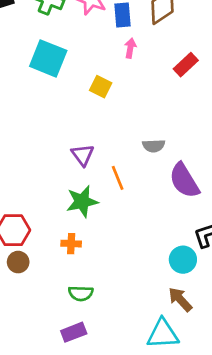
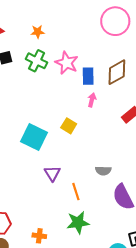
cyan square: (48, 58) -> (34, 137), moved
green star: (82, 201) -> (78, 223), moved

